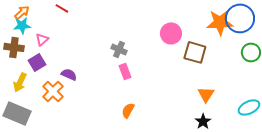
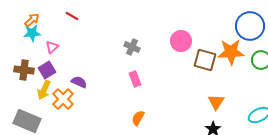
orange star: (220, 22) -> (231, 52), moved
brown cross: (14, 47) -> (24, 70), moved
gray cross: (119, 49) -> (132, 47), moved
yellow arrow: (20, 82) -> (44, 90), moved

